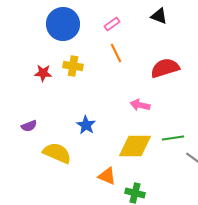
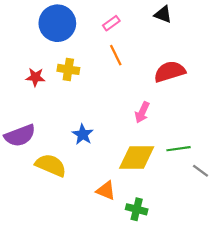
pink arrow: (140, 105) -> (142, 112), turned -78
purple semicircle: (29, 126) -> (20, 136), size x1.8

